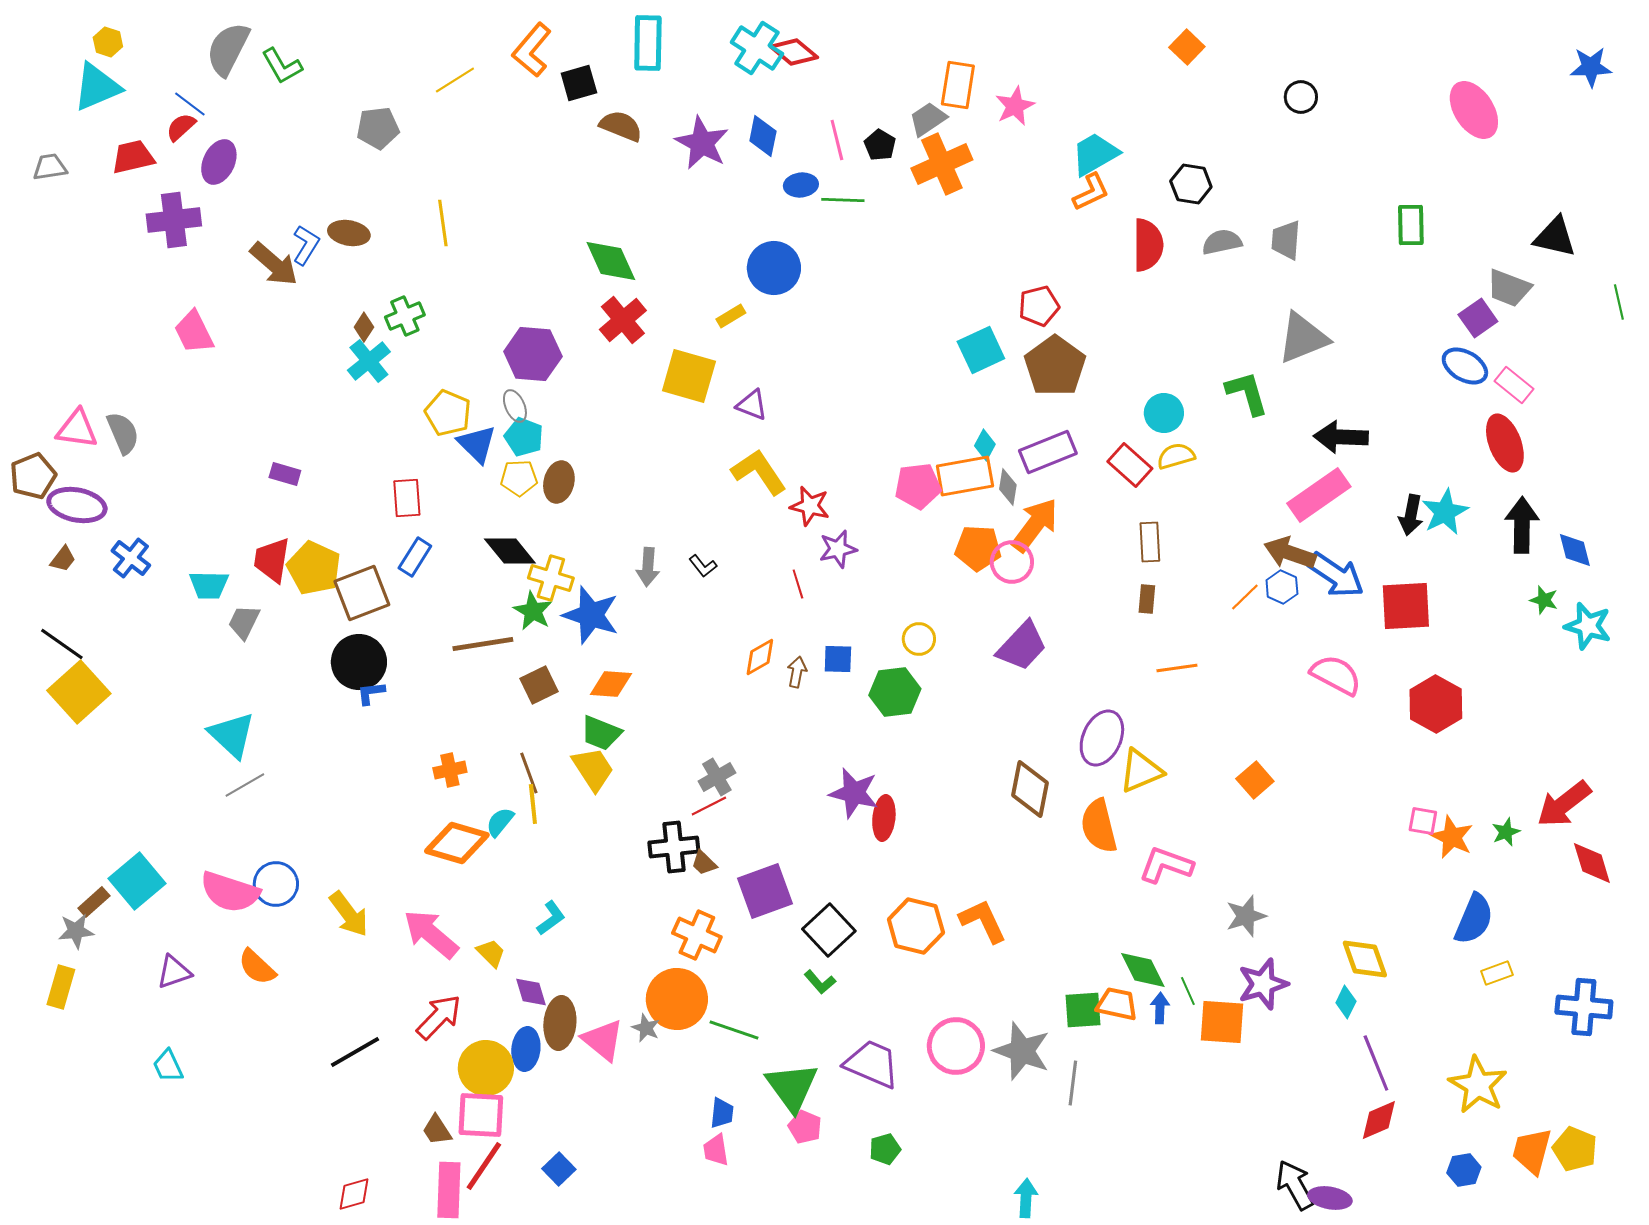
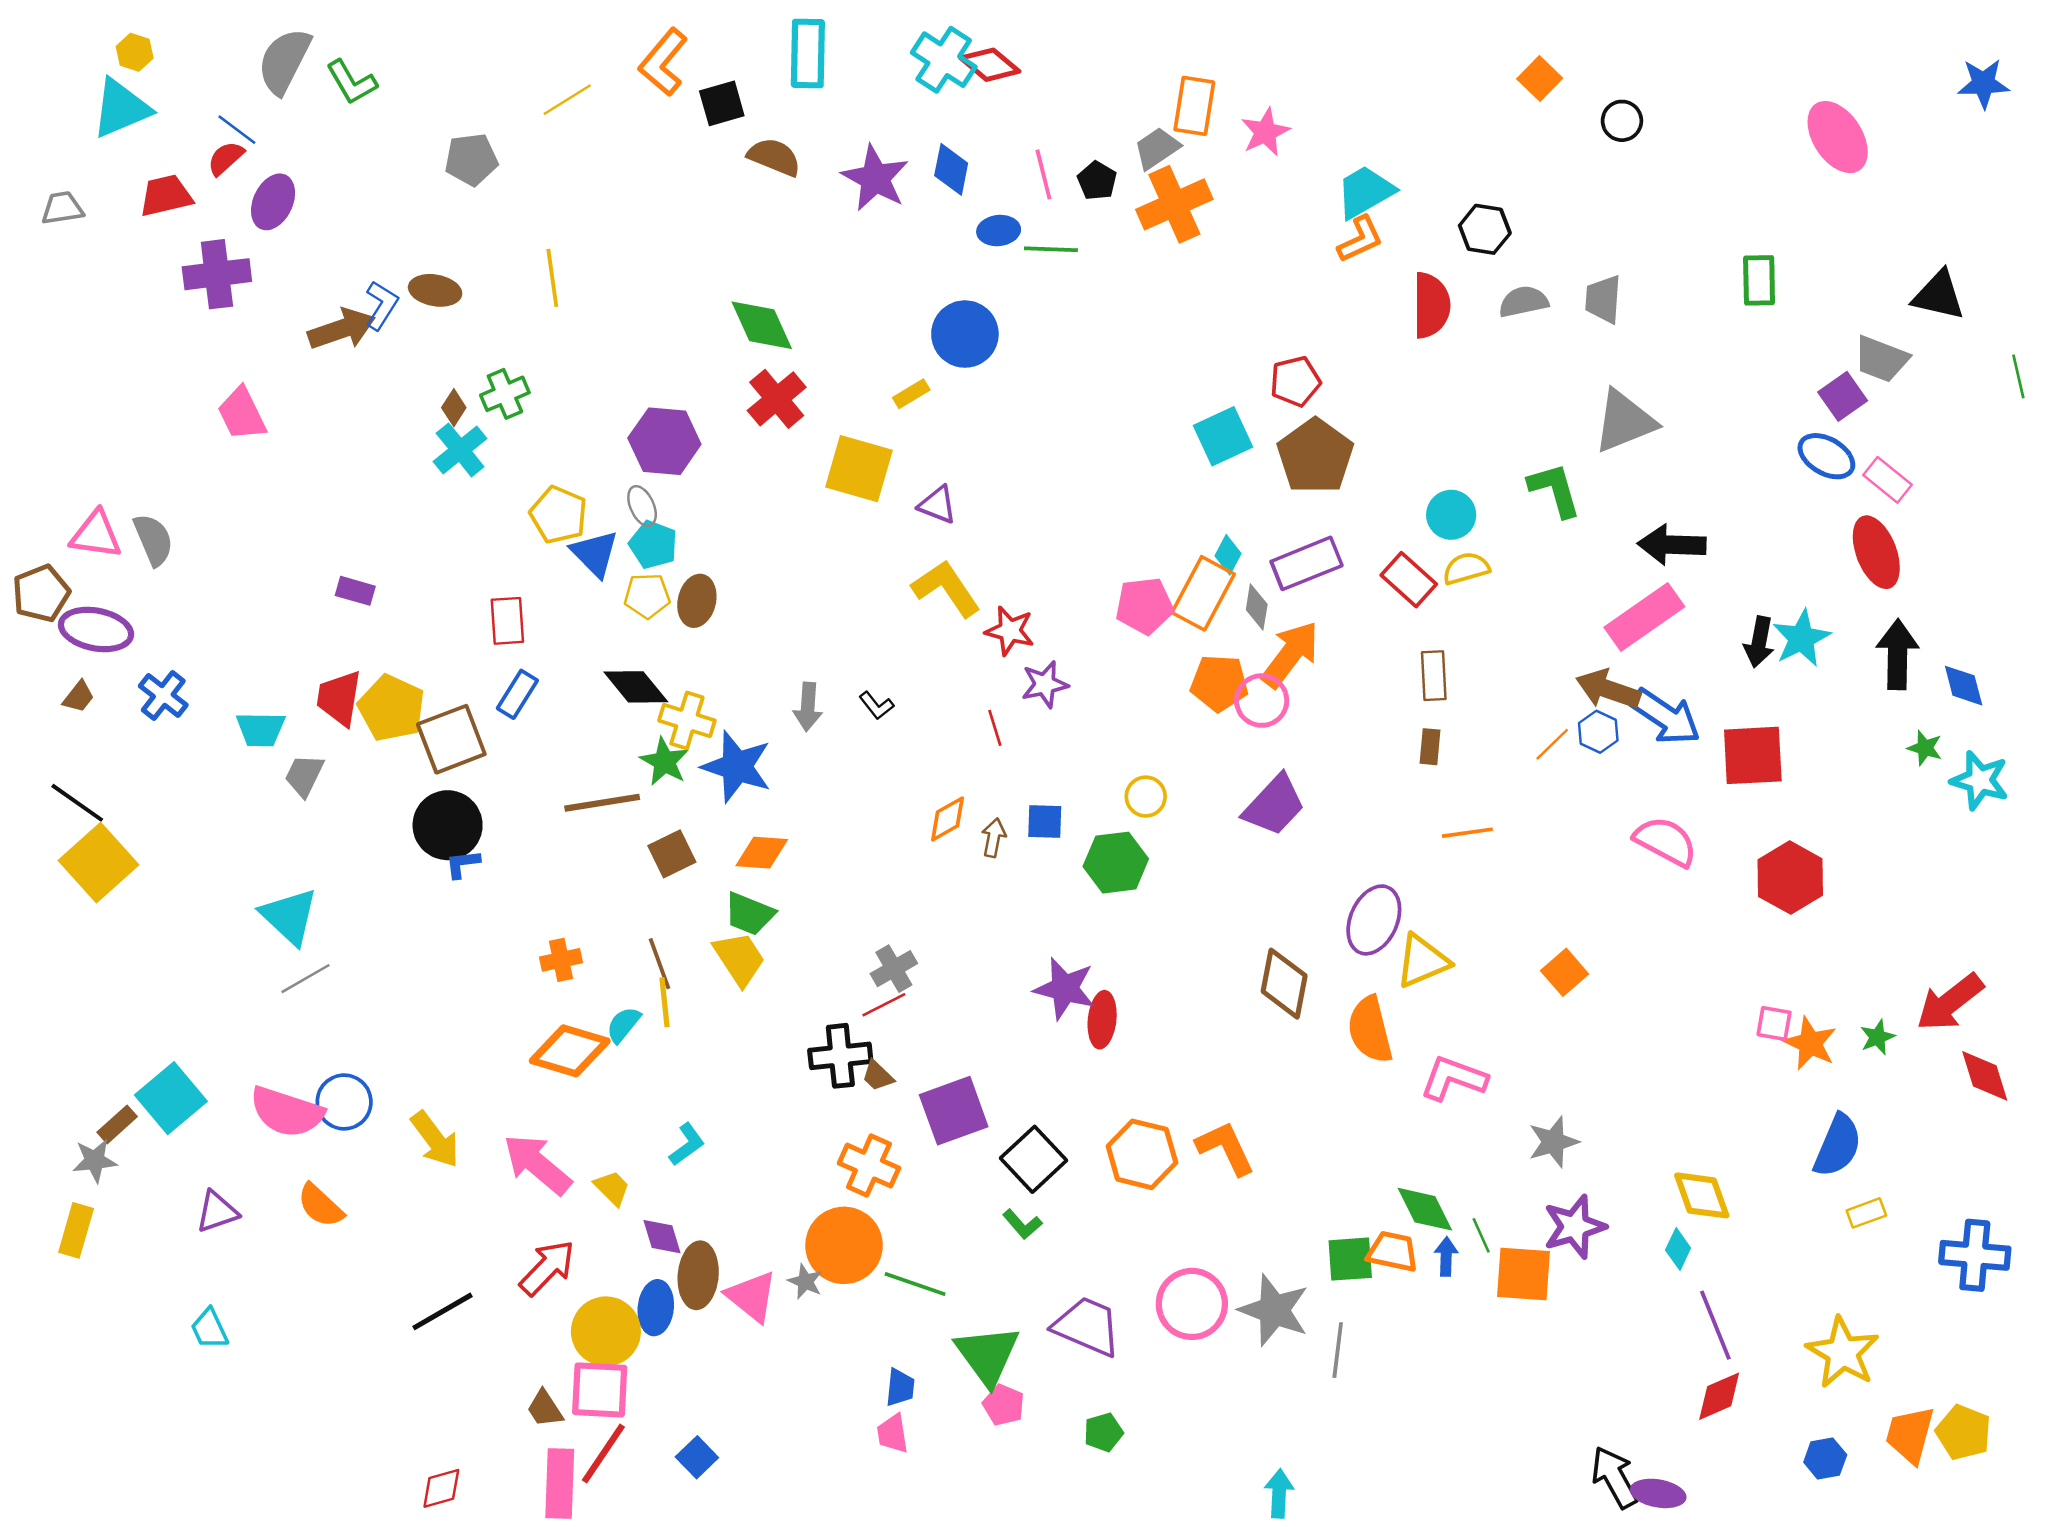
orange square: (1187, 47) -> (1540, 78), moved
brown arrow: (274, 264) -> (342, 329), turned -60
orange rectangle: (965, 476) -> (1203, 593), turned -52

